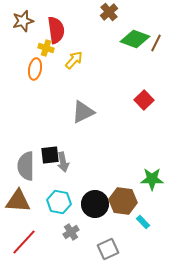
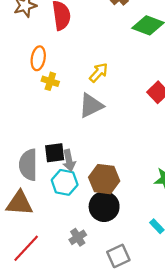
yellow cross: (46, 48) -> (50, 81), moved
yellow arrow: (74, 60) -> (99, 73), moved
brown hexagon: (123, 201) -> (104, 179), moved
cyan hexagon: (59, 202) -> (65, 182), moved

